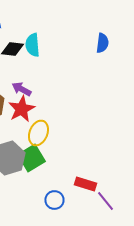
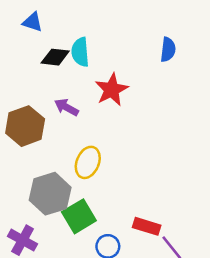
red star: (21, 109) -> (112, 90), moved
green square: (31, 158) -> (79, 216), moved

